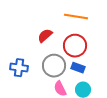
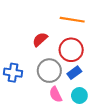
blue rectangle: (78, 68) -> (74, 73), turned -56

